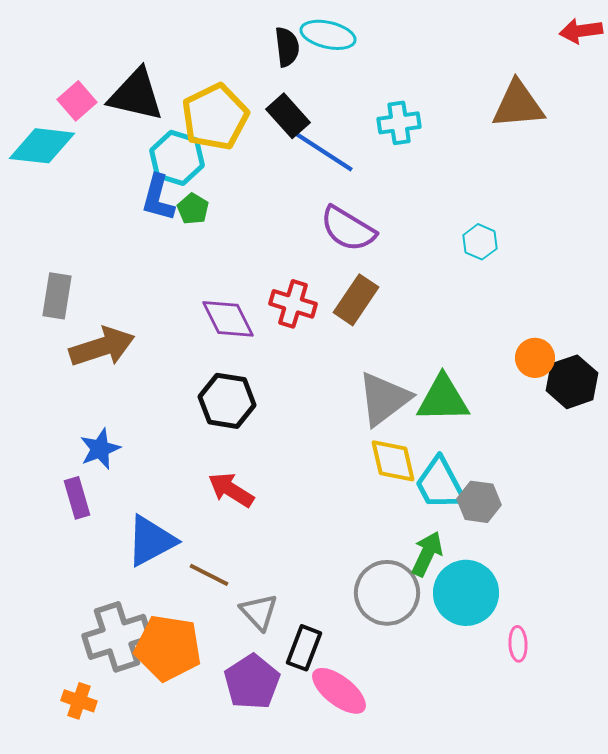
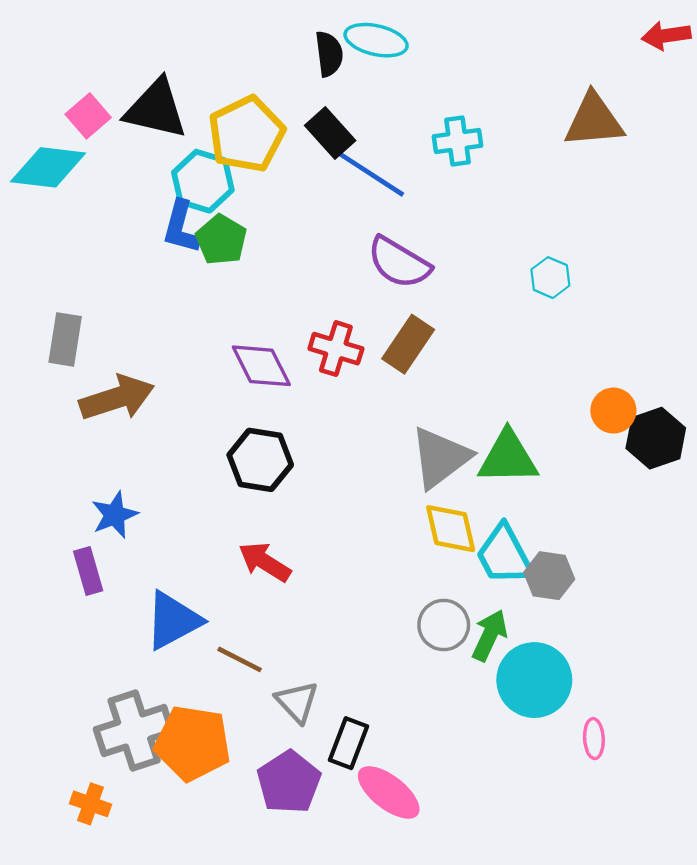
green pentagon: (193, 209) -> (221, 240), size x1.4
gray circle: (387, 593) -> (444, 625), moved, size x0.7

